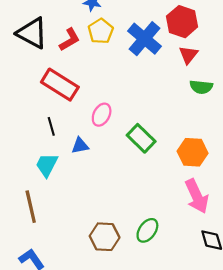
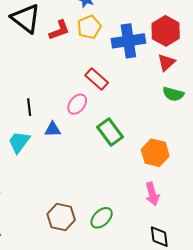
blue cross: (145, 39) -> (128, 41), turned 32
red rectangle: (60, 85) -> (97, 79), moved, size x0.7
pink arrow: (197, 196) -> (152, 194), size x0.7

